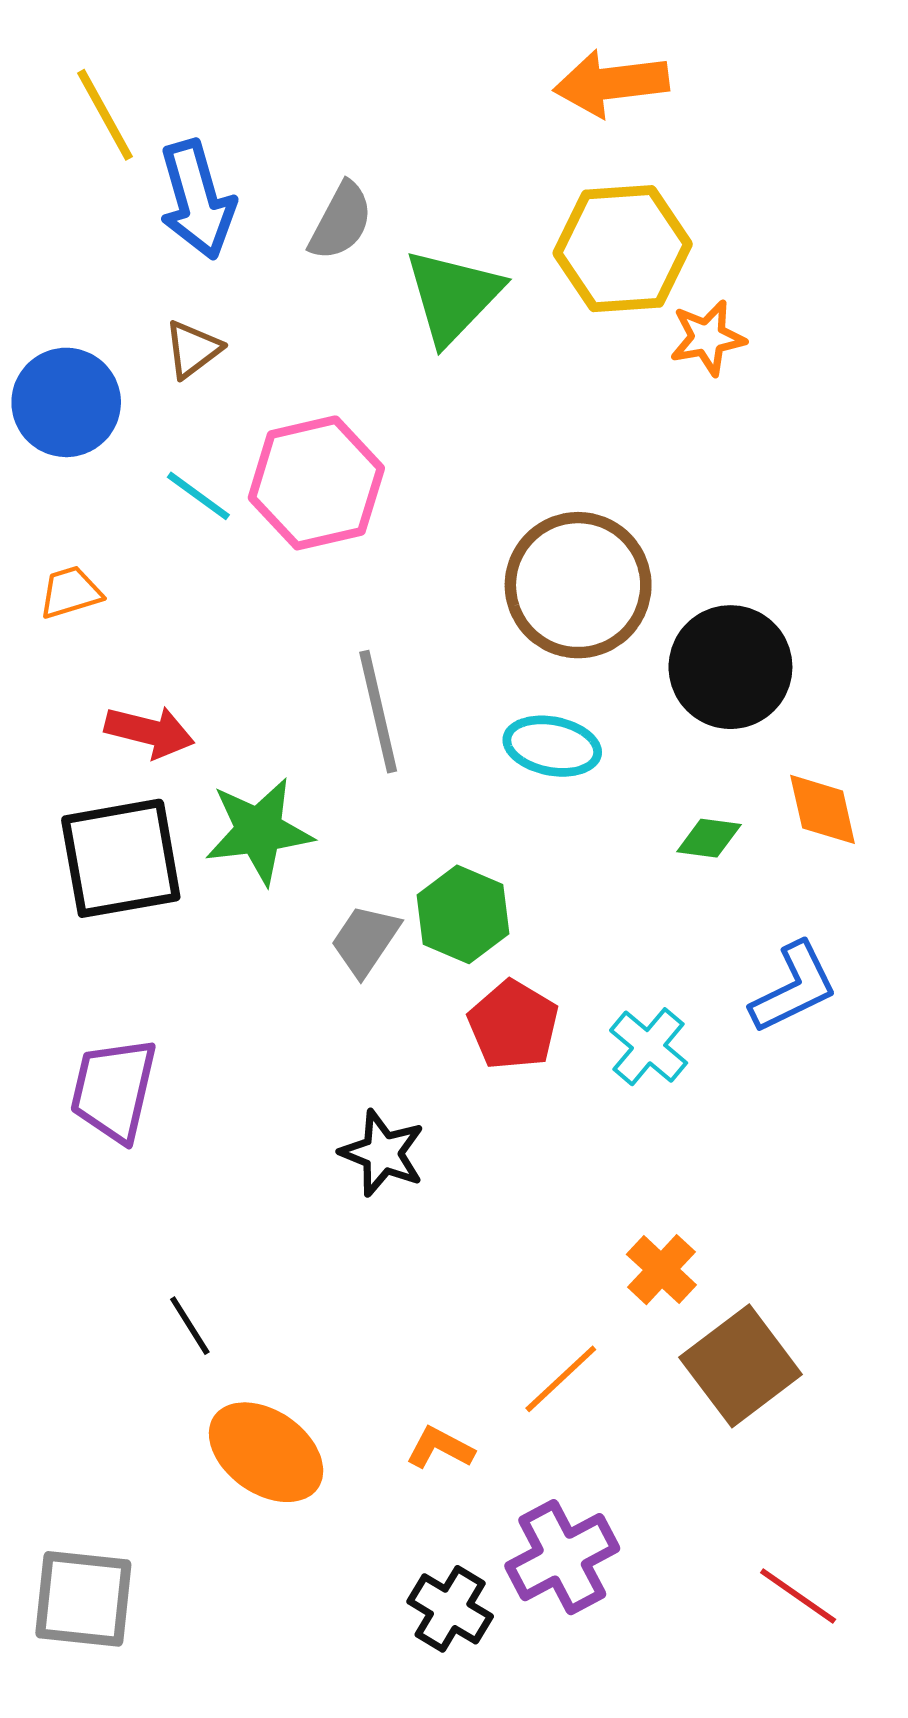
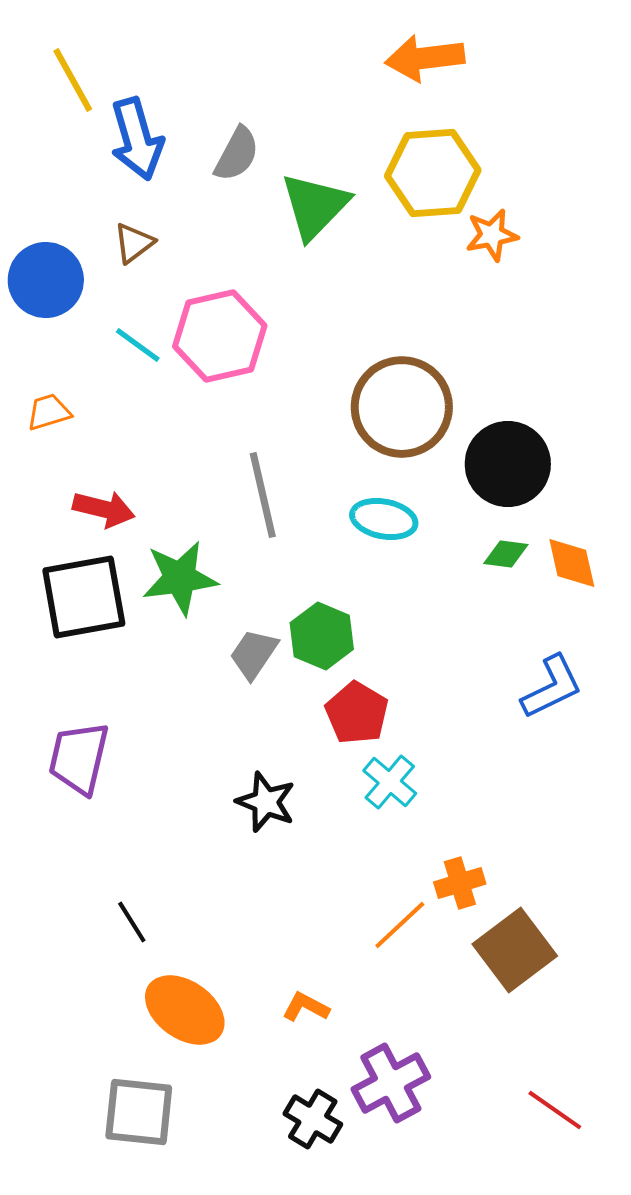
green diamond: (709, 838) -> (506, 554), moved
cyan cross: (649, 1047) -> (390, 782), moved
orange cross: (661, 1270) -> (460, 883), turned 30
orange line: (561, 1379) -> (400, 925), moved
gray square: (83, 1599) -> (139, 1112), moved

